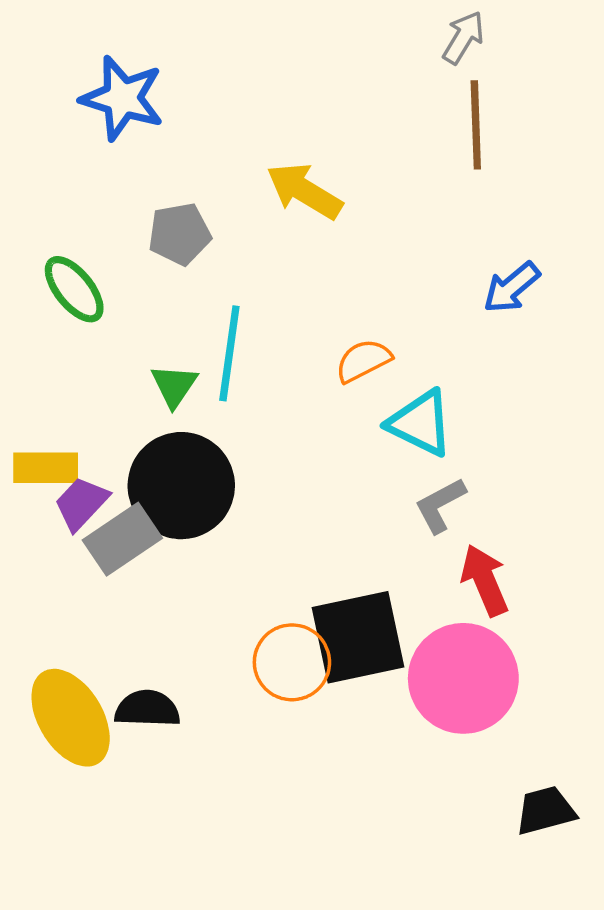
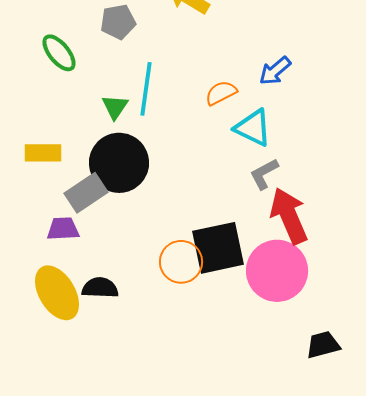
blue arrow: (512, 287) -> (275, 71), moved
purple trapezoid: (81, 503) -> (63, 229), moved, turned 44
red arrow: (485, 580) -> (289, 216), size x1.4

